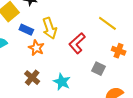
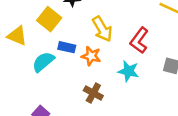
blue rectangle: (26, 30) -> (67, 47), moved
cyan star: (62, 82) -> (128, 71), moved

